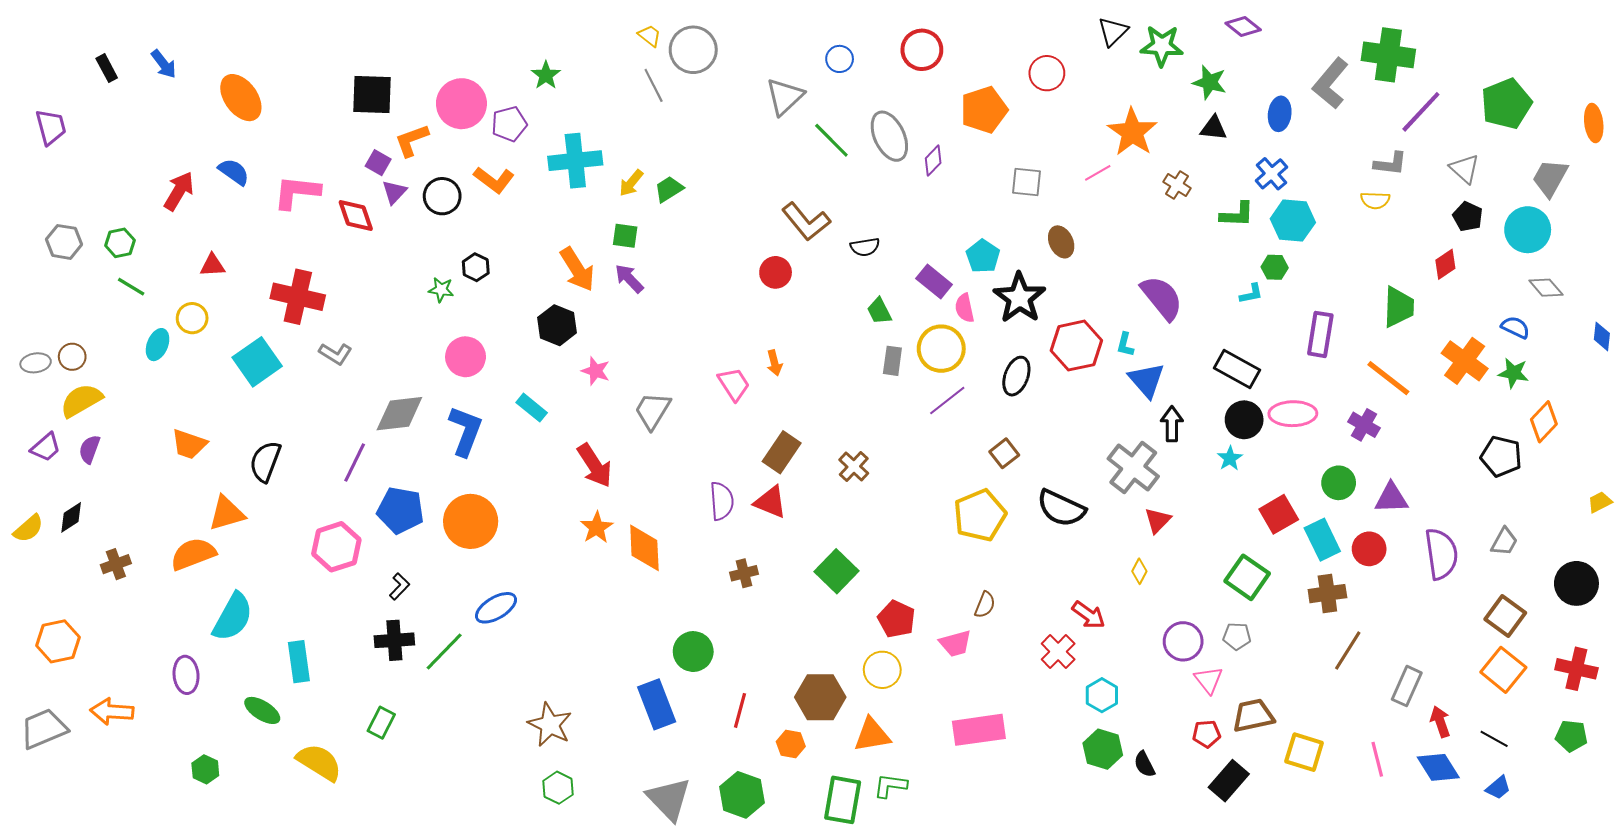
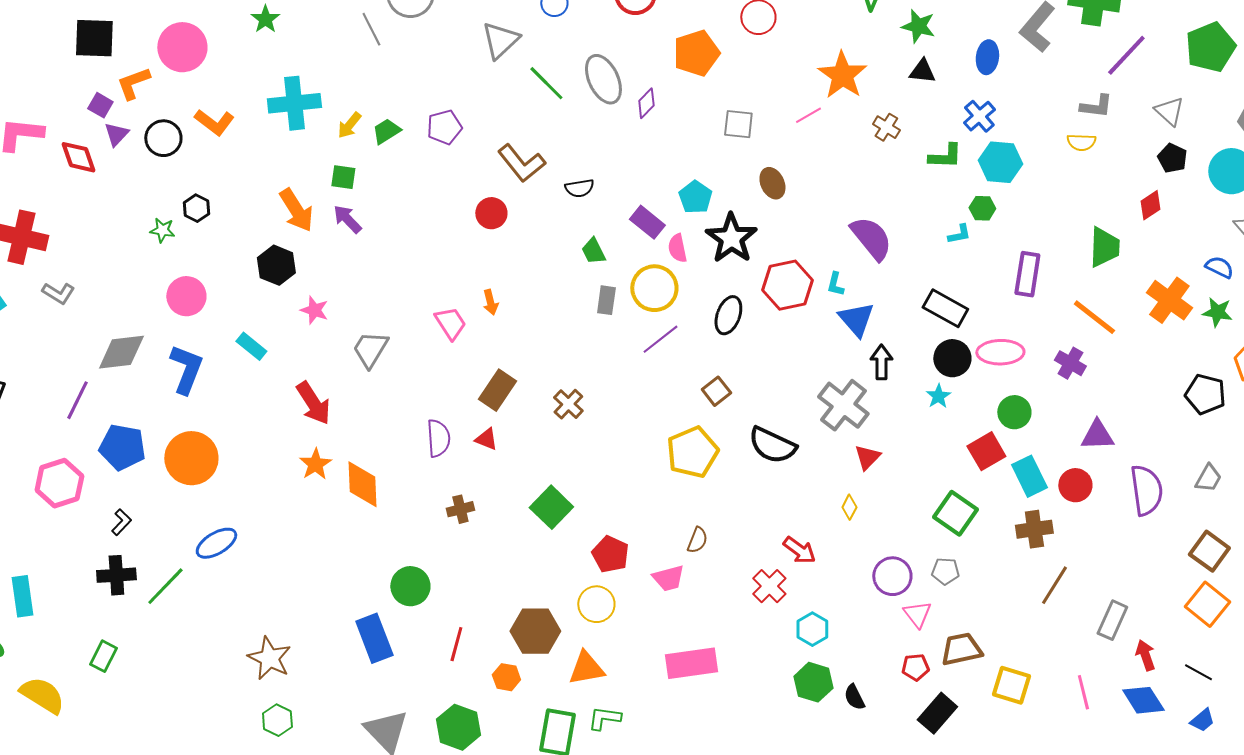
purple pentagon: (509, 124) -> (444, 127), moved
green circle: (1339, 483) -> (1014, 412), moved
red triangle: (770, 502) -> (486, 439), size x0.7

